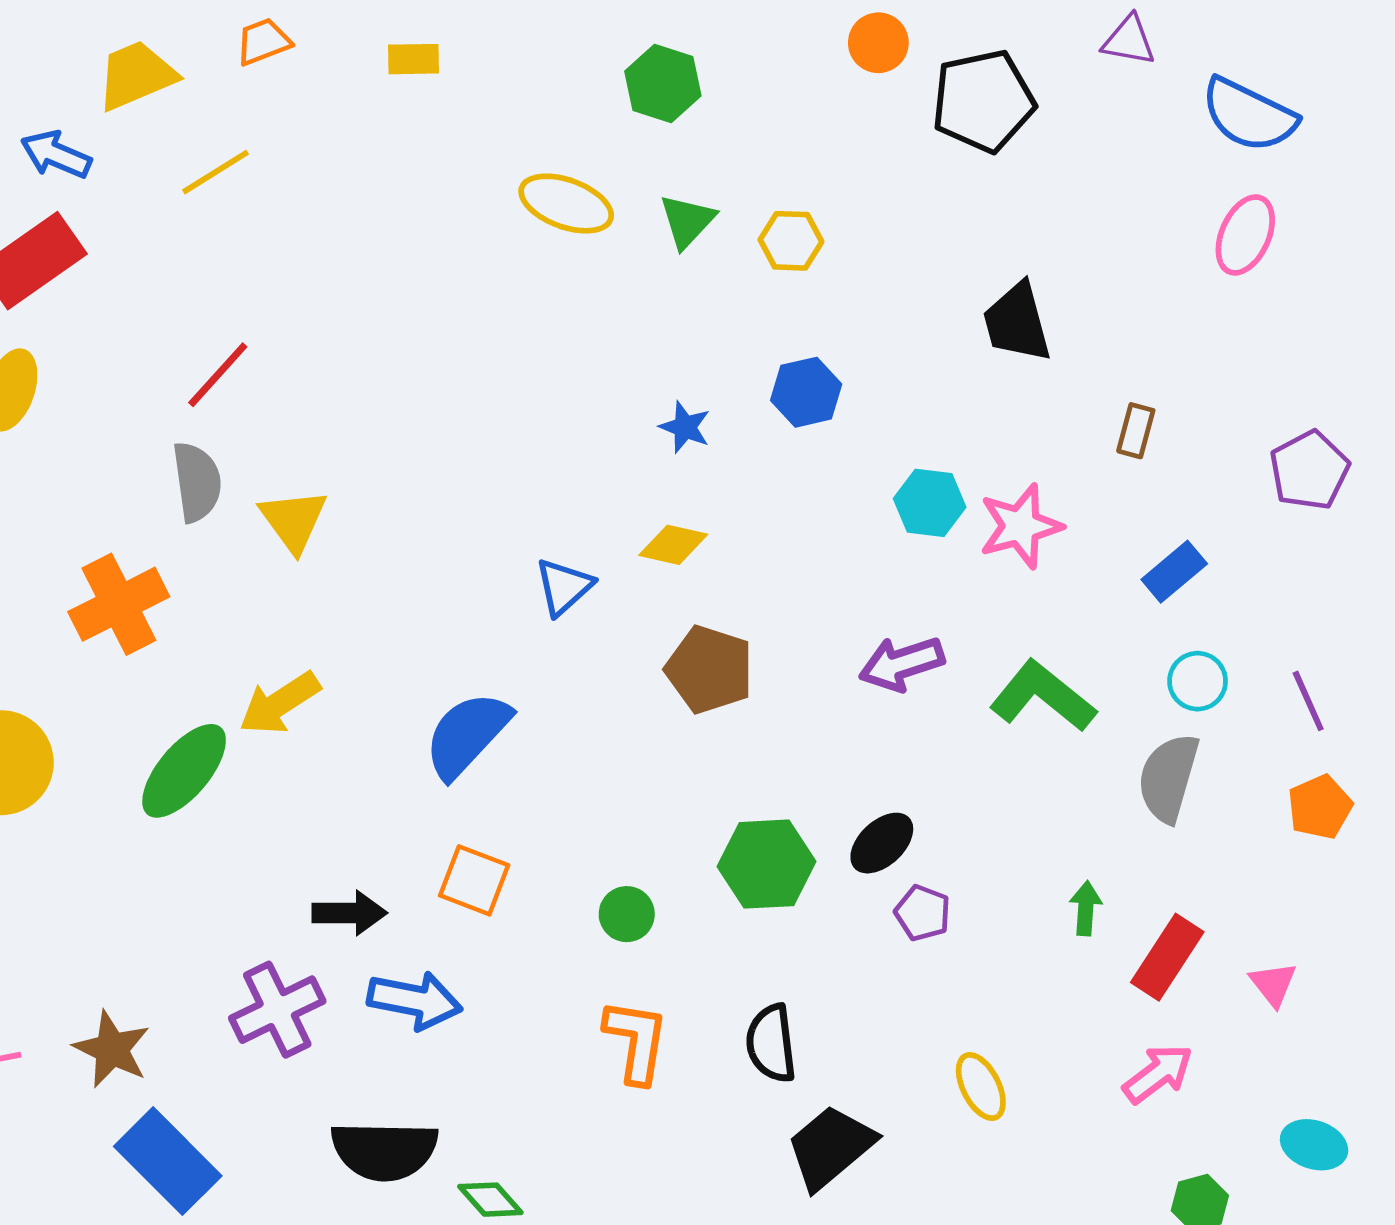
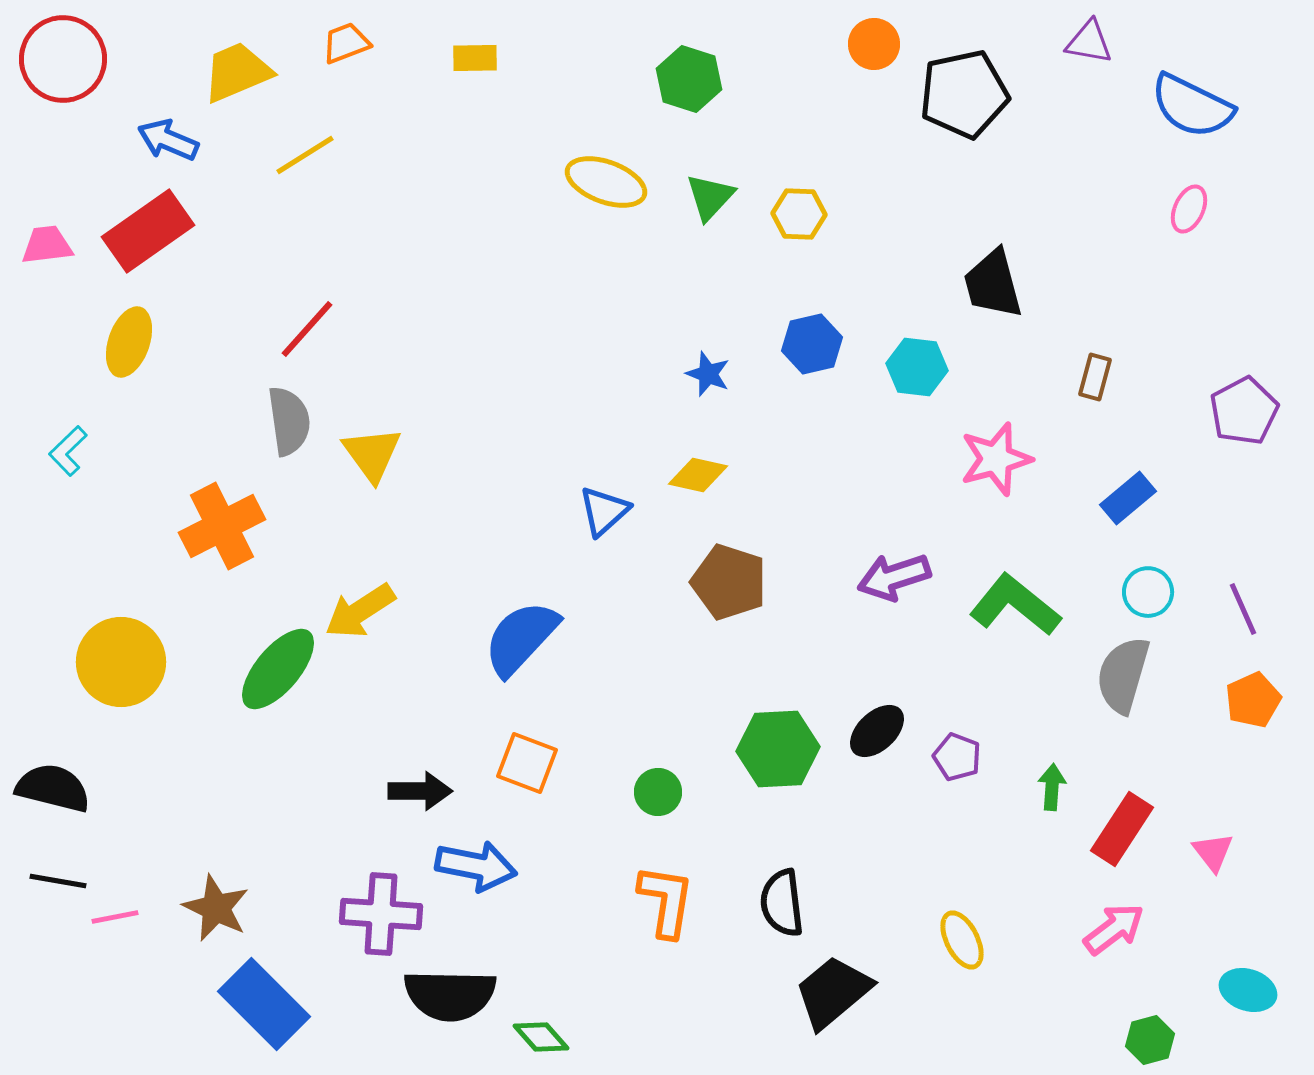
pink ellipse: (1245, 235) -> (1189, 209), size x0.7
cyan hexagon: (930, 503) -> (917, 367), moved
purple pentagon: (923, 913) -> (957, 757), moved
purple cross: (277, 1010) -> (381, 914), moved, turned 30

